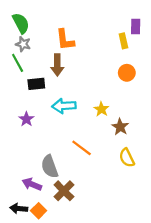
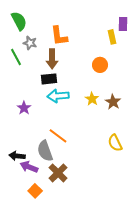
gray star: (23, 44) -> (30, 43), moved
orange circle: (127, 73) -> (100, 65), moved
black rectangle: (36, 84) -> (49, 79), moved
brown star: (120, 127) -> (113, 102), moved
orange line: (82, 148) -> (58, 136), moved
black arrow: (19, 208) -> (17, 156), moved

